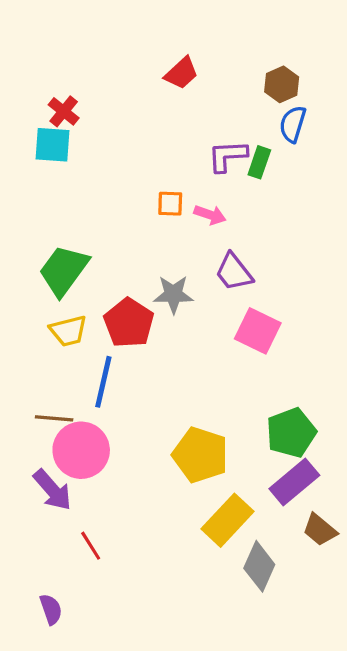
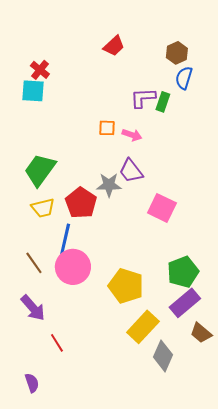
purple trapezoid: (234, 272) -> (131, 171), moved
brown line: (54, 418) -> (34, 263), turned 50
pink circle: (81, 450) -> (73, 267), moved

